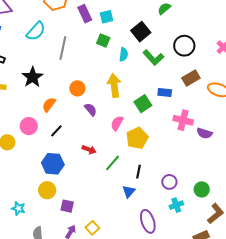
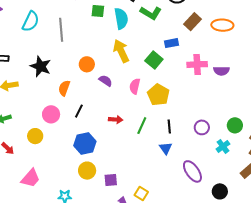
cyan semicircle: (124, 54) -> (121, 19), size x1.5
cyan cross: (176, 205) -> (223, 146), moved

